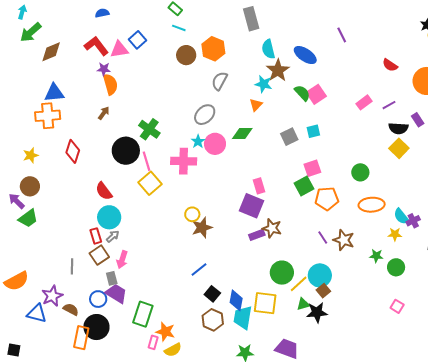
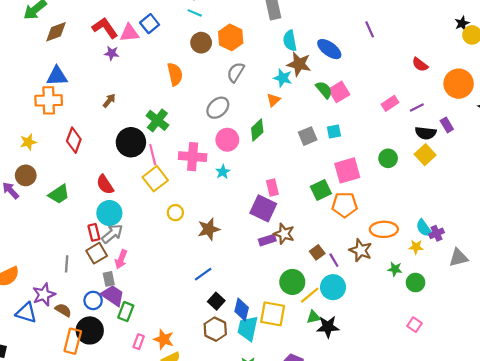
brown star: (278, 70) -> (299, 64), turned -30
orange semicircle: (110, 84) -> (175, 74), moved
green diamond: (242, 134) -> (257, 130), turned -45
cyan star: (198, 141) -> (223, 172), moved
pink square: (312, 168) -> (347, 170), moved, size x1.4
green circle: (360, 172) -> (388, 158), moved
orange ellipse: (372, 205) -> (384, 229), moved
yellow circle: (192, 214) -> (175, 213), moved
green trapezoid: (28, 218) -> (59, 194), moved
gray arrow: (113, 236) -> (112, 234), size x1.5
purple line: (323, 238) -> (334, 260), moved
brown square: (323, 291) -> (317, 252), moved
green rectangle: (143, 314) -> (126, 312), moved, size x0.7
pink rectangle: (153, 342) -> (139, 342), moved

